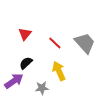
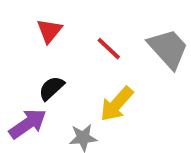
yellow arrow: (59, 71) -> (117, 104), turned -114

